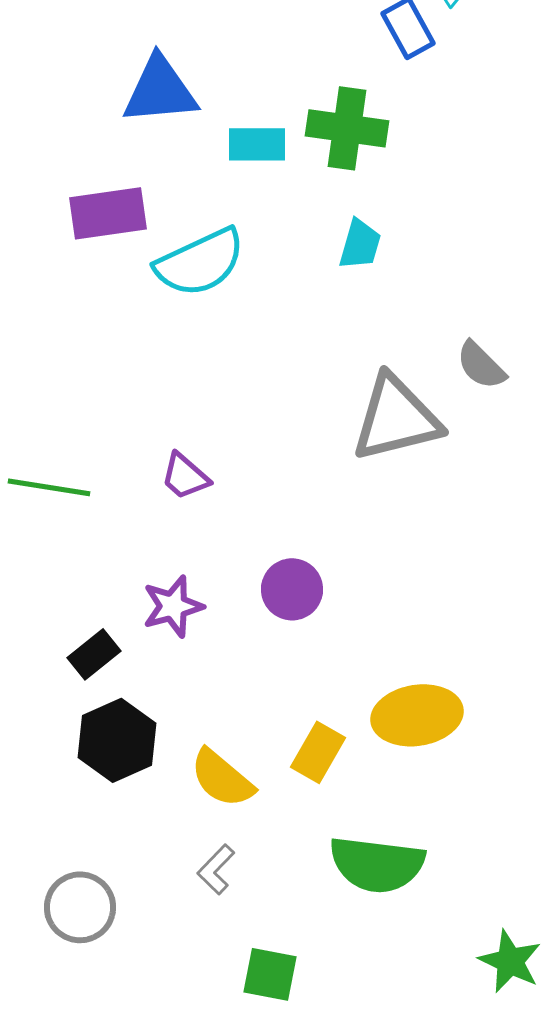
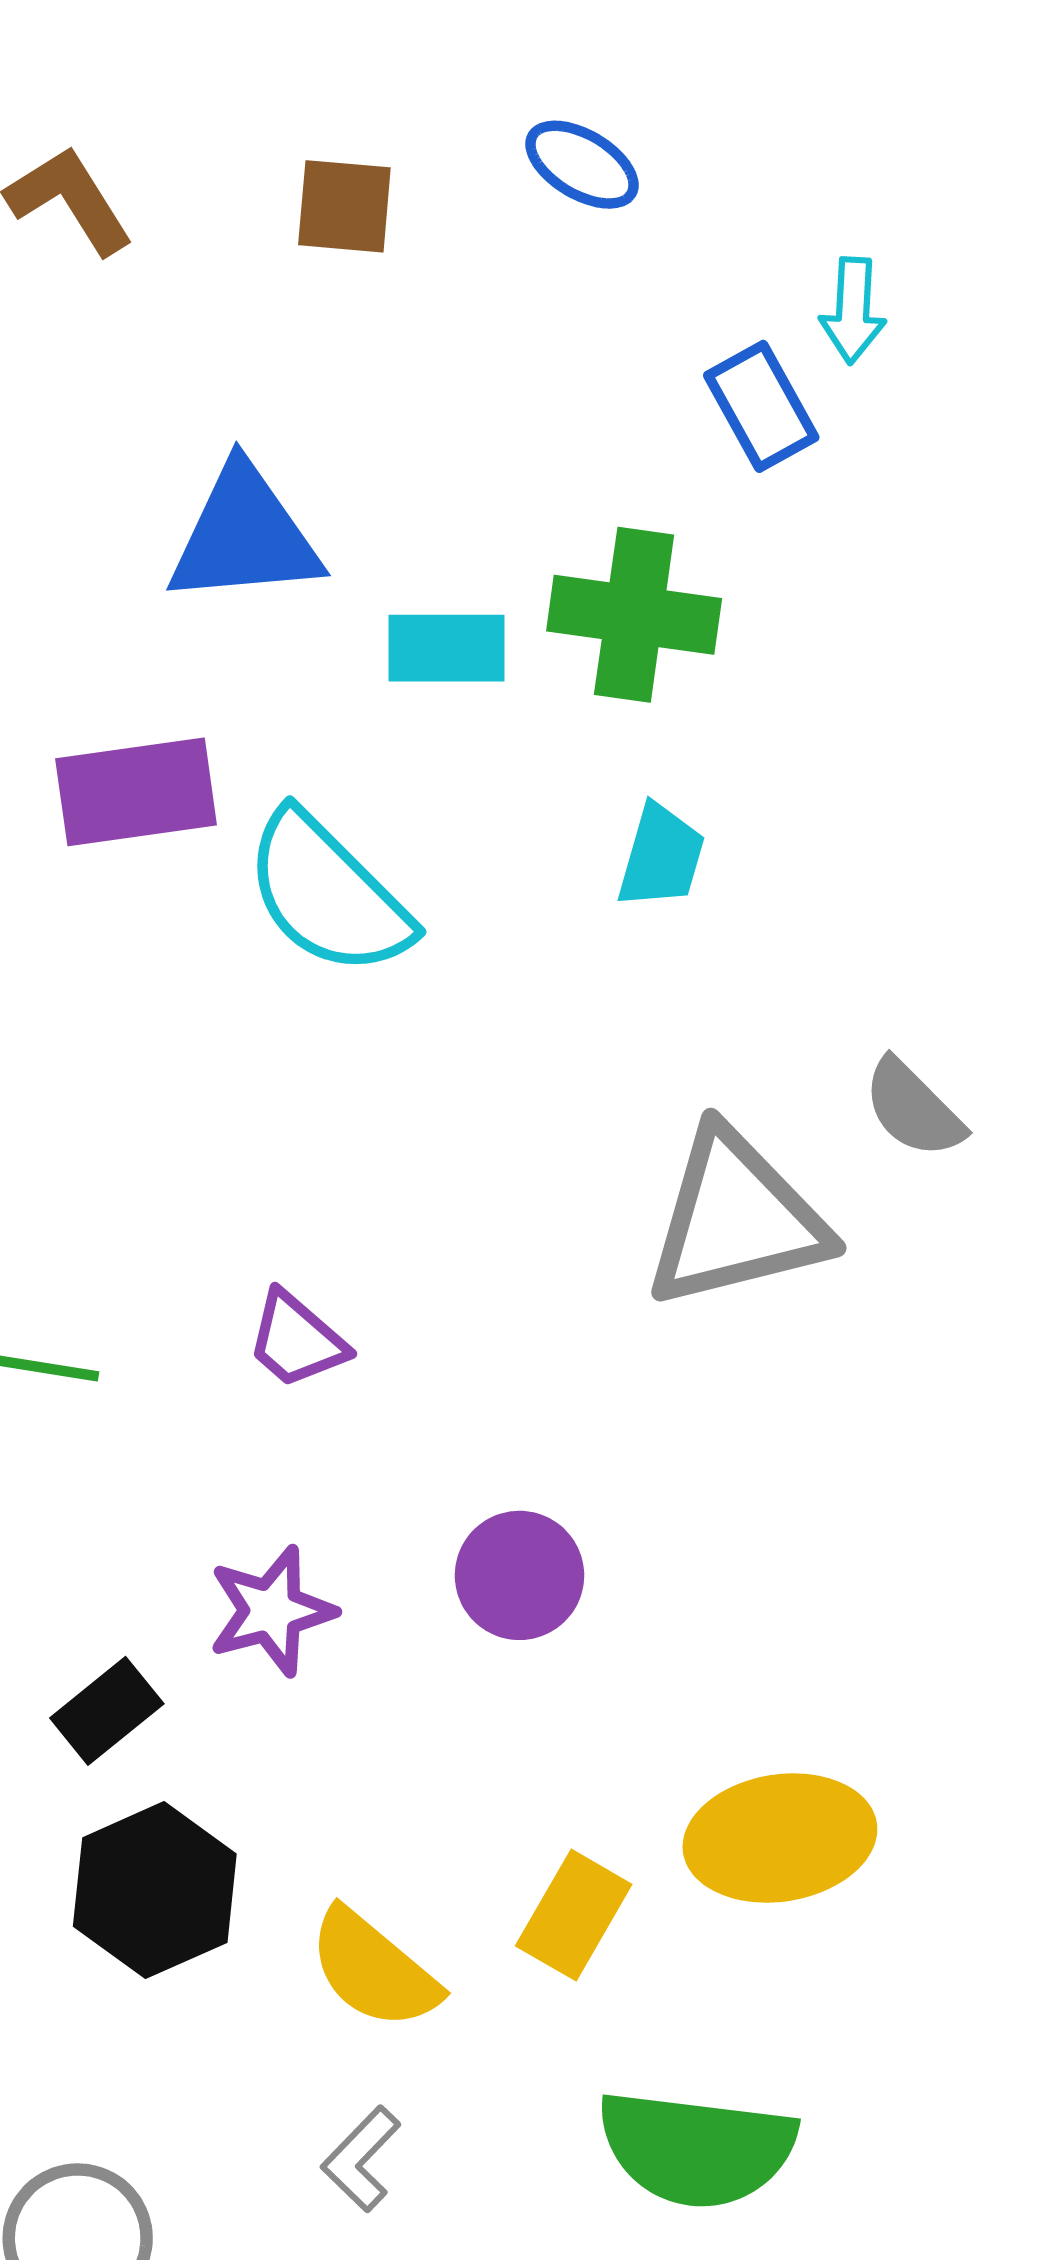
cyan semicircle: (200, 262) -> (328, 894), turned 70

